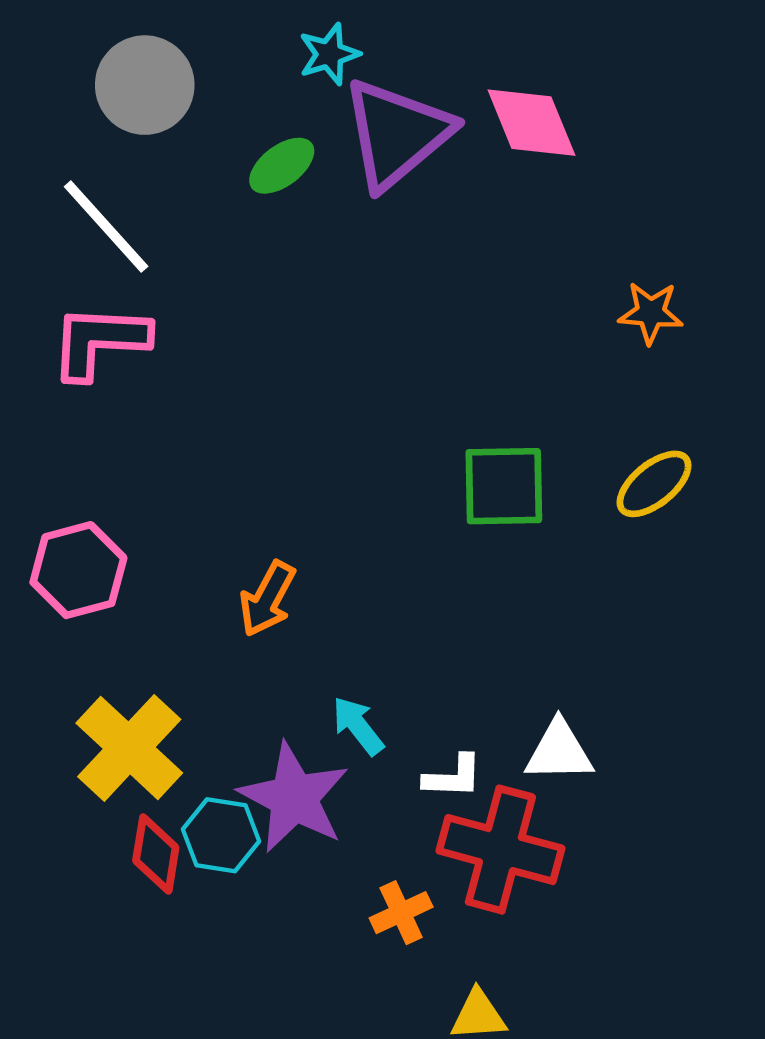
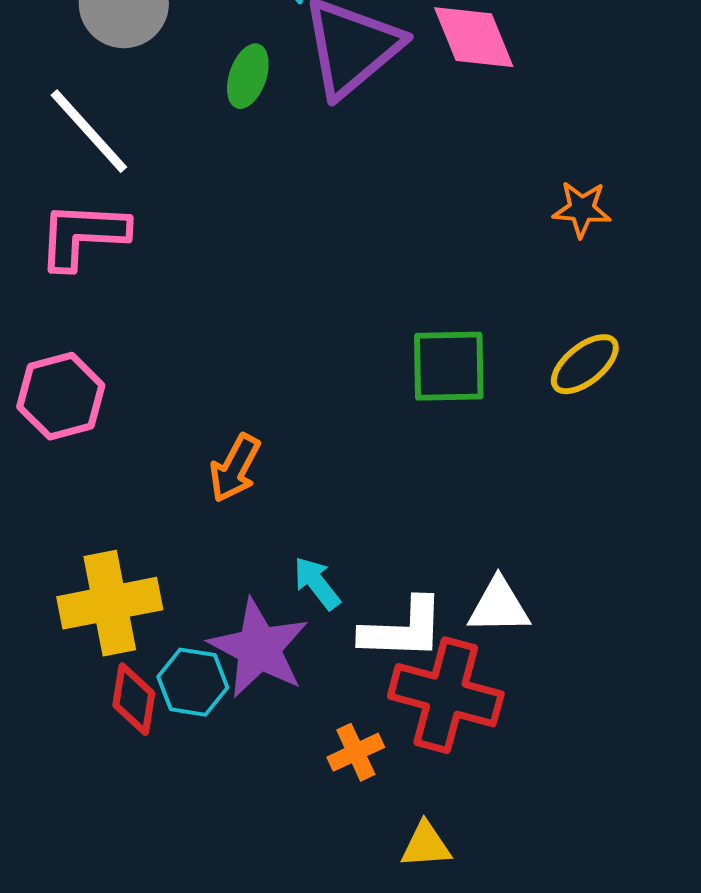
green ellipse: (282, 166) -> (248, 76), turned -34
pink hexagon: (78, 570) -> (61, 396), moved
yellow cross: (129, 748) -> (110, 603), turned 36
white L-shape: (453, 777) -> (403, 629), size x1.6

